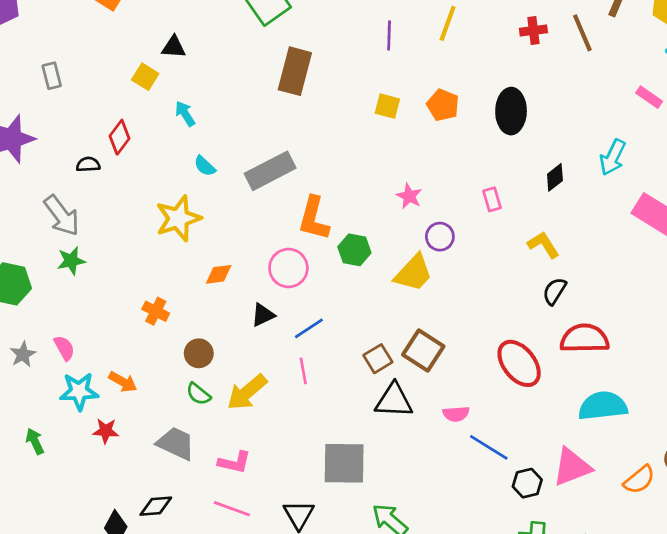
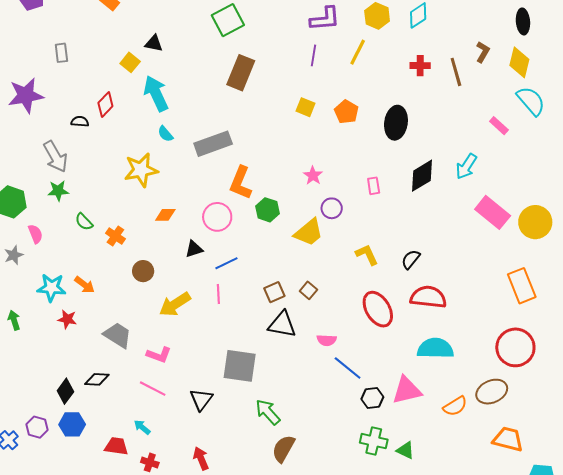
cyan arrow: (185, 114) -> (156, 93), size x1.8
black diamond: (555, 177) -> (422, 176), size x1.6
yellow L-shape: (543, 245) -> (367, 255), moved
pink semicircle: (64, 348) -> (35, 234), moved
brown square: (423, 350) -> (308, 290), size x0.6
green semicircle: (198, 394) -> (84, 222), moved

